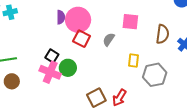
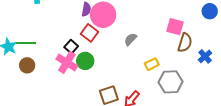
pink square: (130, 22) -> (175, 27), moved
red square: (82, 39) -> (89, 33), moved
yellow rectangle: (133, 60) -> (152, 64), turned 48

